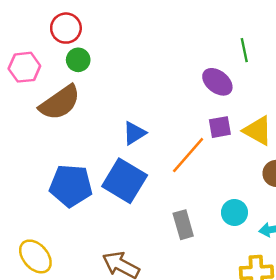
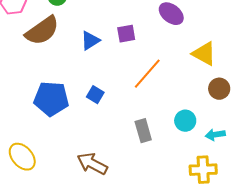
purple square: (220, 127) -> (126, 34), moved
blue triangle: (134, 133) -> (90, 41), moved
blue square: (125, 181) -> (95, 95), size x0.5

